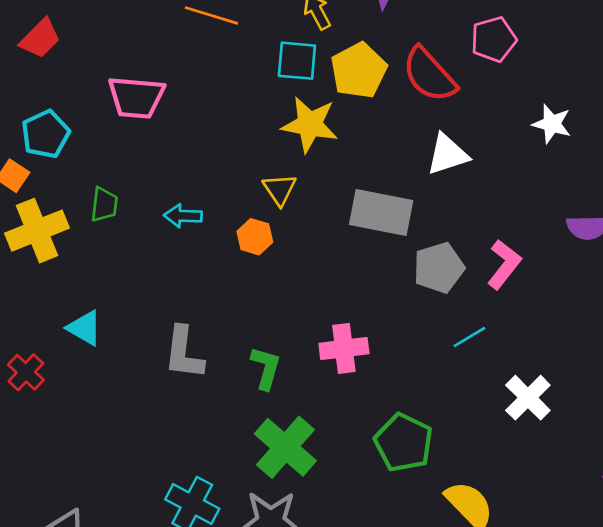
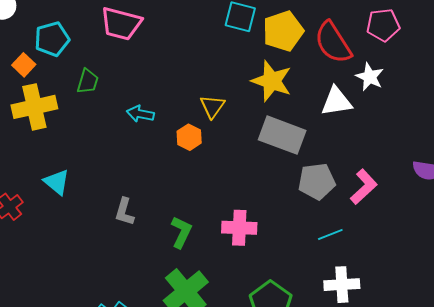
yellow star: (310, 124) -> (272, 81), moved
white star: (552, 124) -> (370, 77), moved
green trapezoid: (104, 205) -> (88, 81), moved
gray L-shape: (184, 353) -> (124, 212), size x0.7
white cross: (528, 398) -> (342, 285), moved, turned 32

